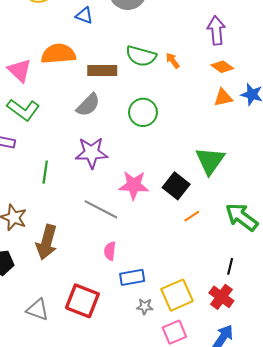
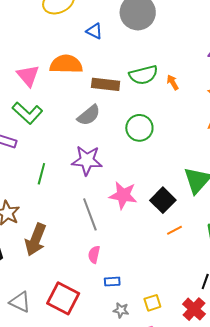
green semicircle: (141, 56) -> (143, 75), turned -36
gray line: (101, 209) -> (90, 214), turned 36
blue rectangle: (132, 277) -> (112, 282), size x0.7
yellow square: (177, 295) -> (152, 303), size x0.6

